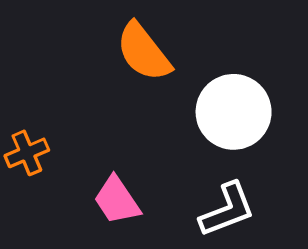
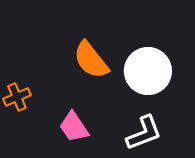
orange semicircle: (144, 52) -> (91, 60), moved

